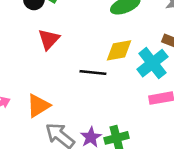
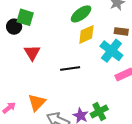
yellow diamond: (119, 50) -> (86, 34), moved

